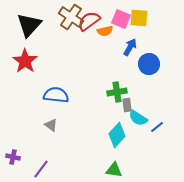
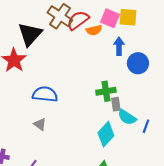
black triangle: (29, 25) -> (30, 34), moved
blue arrow: (130, 47) -> (119, 46), turned -30
blue line: (157, 127) -> (146, 126), turned -32

